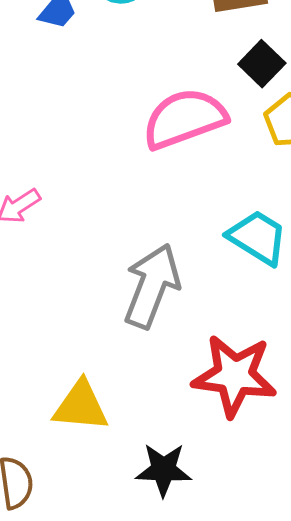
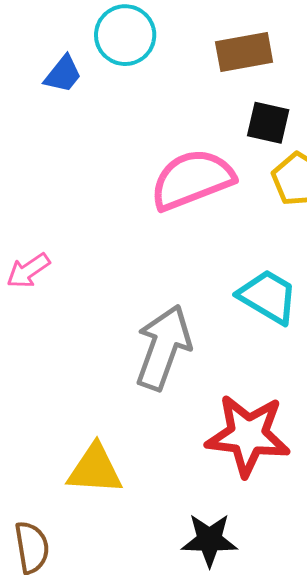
black square: (262, 64) -> (268, 123), turned -30
black star: (164, 470) -> (209, 540), moved

